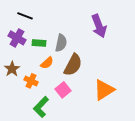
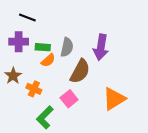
purple arrow: (99, 26) -> (101, 47), moved, turned 30
purple cross: (17, 38) -> (19, 42), turned -30
orange semicircle: (47, 63) -> (48, 60), moved

